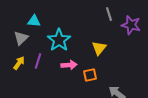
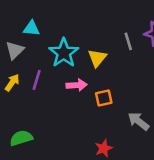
gray line: (109, 14) -> (128, 41), moved
yellow triangle: (99, 48) -> (97, 58), moved

